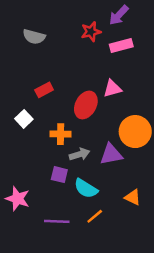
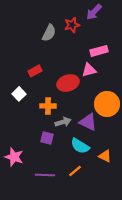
gray semicircle: (34, 37) -> (49, 33), moved, turned -78
pink rectangle: (121, 46) -> (99, 51), moved
red ellipse: (86, 105) -> (68, 83), turned 45
purple triangle: (111, 154) -> (88, 122), turned 36
cyan semicircle: (86, 188) -> (80, 146), moved

